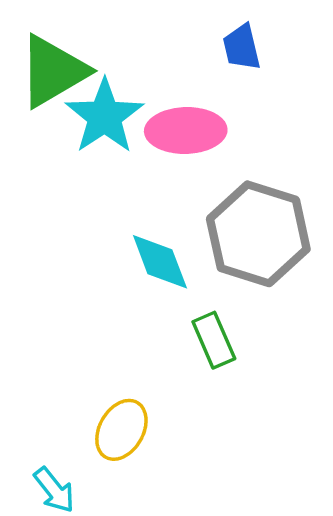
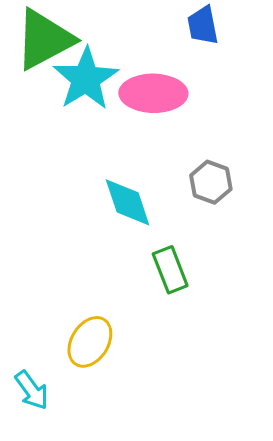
gray hexagon: (258, 234) -> (211, 182), size x0.5

